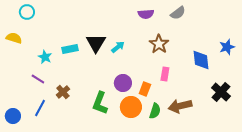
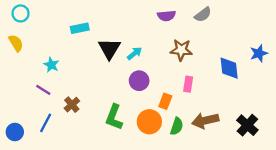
cyan circle: (27, 12) -> (21, 13), moved
yellow semicircle: (14, 38) -> (16, 43), turned 42
brown star: (159, 44) -> (181, 50), turned -30
cyan rectangle: (70, 49) -> (80, 28), moved
purple circle: (123, 83) -> (139, 81), moved
black cross: (221, 92) -> (247, 125), moved

